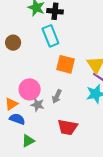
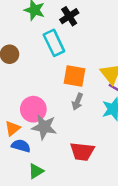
black cross: (55, 11) -> (69, 16), moved, turned -35
gray arrow: (57, 96) -> (77, 102), moved
gray star: (37, 105) -> (44, 127), size x1.5

